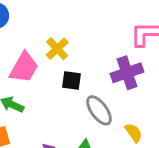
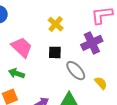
yellow cross: (57, 49) -> (56, 24), moved
pink trapezoid: (24, 67) -> (22, 47), turned -70

